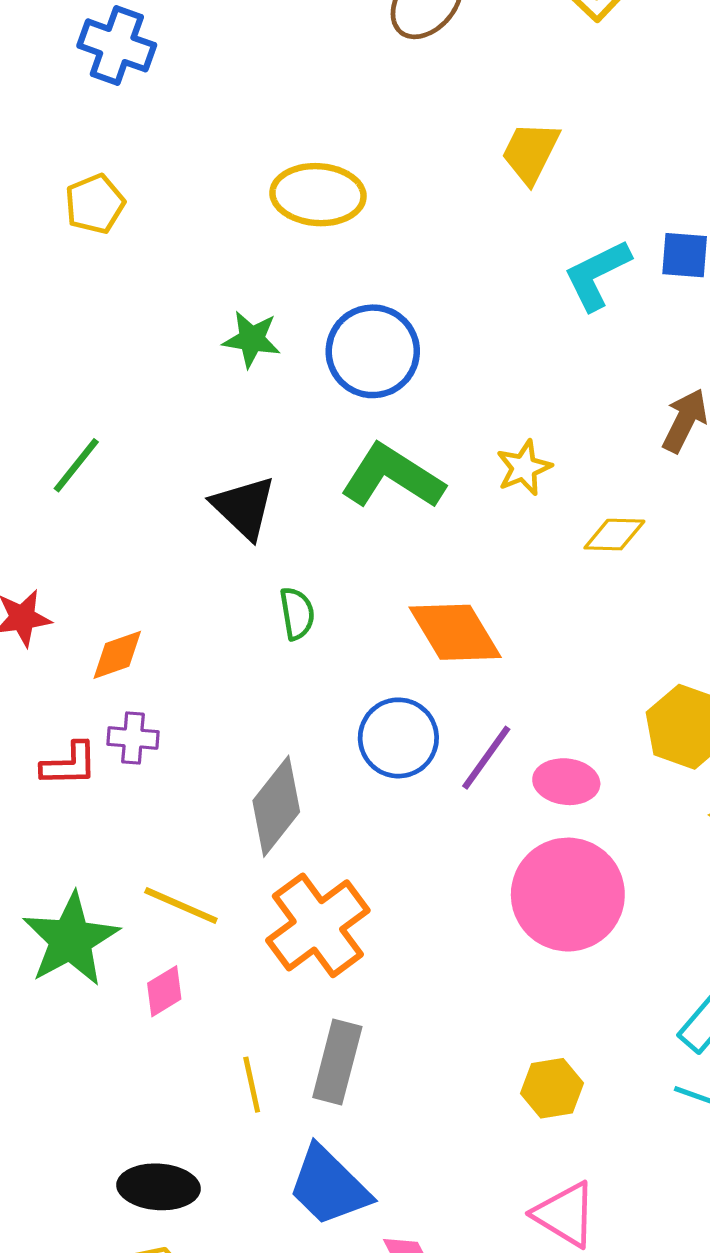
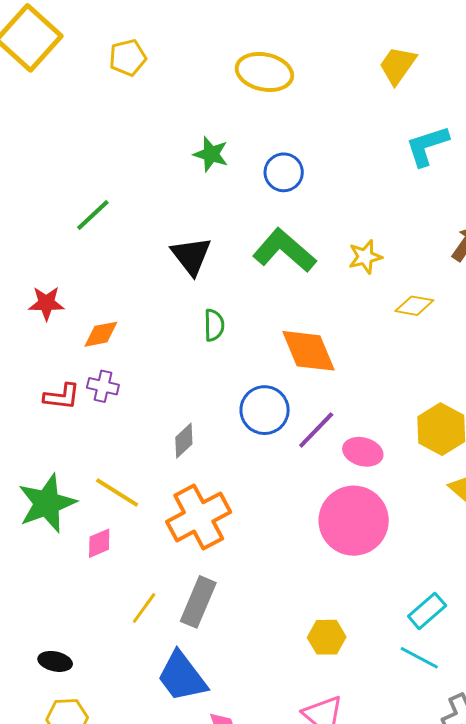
blue circle: (373, 351) -> (284, 172), size x0.7
gray diamond: (276, 806) -> (184, 441), size x0.6
yellow line: (252, 1085) -> (144, 608), turned 40
black ellipse: (159, 1187) -> (55, 661), moved, size x0.7

